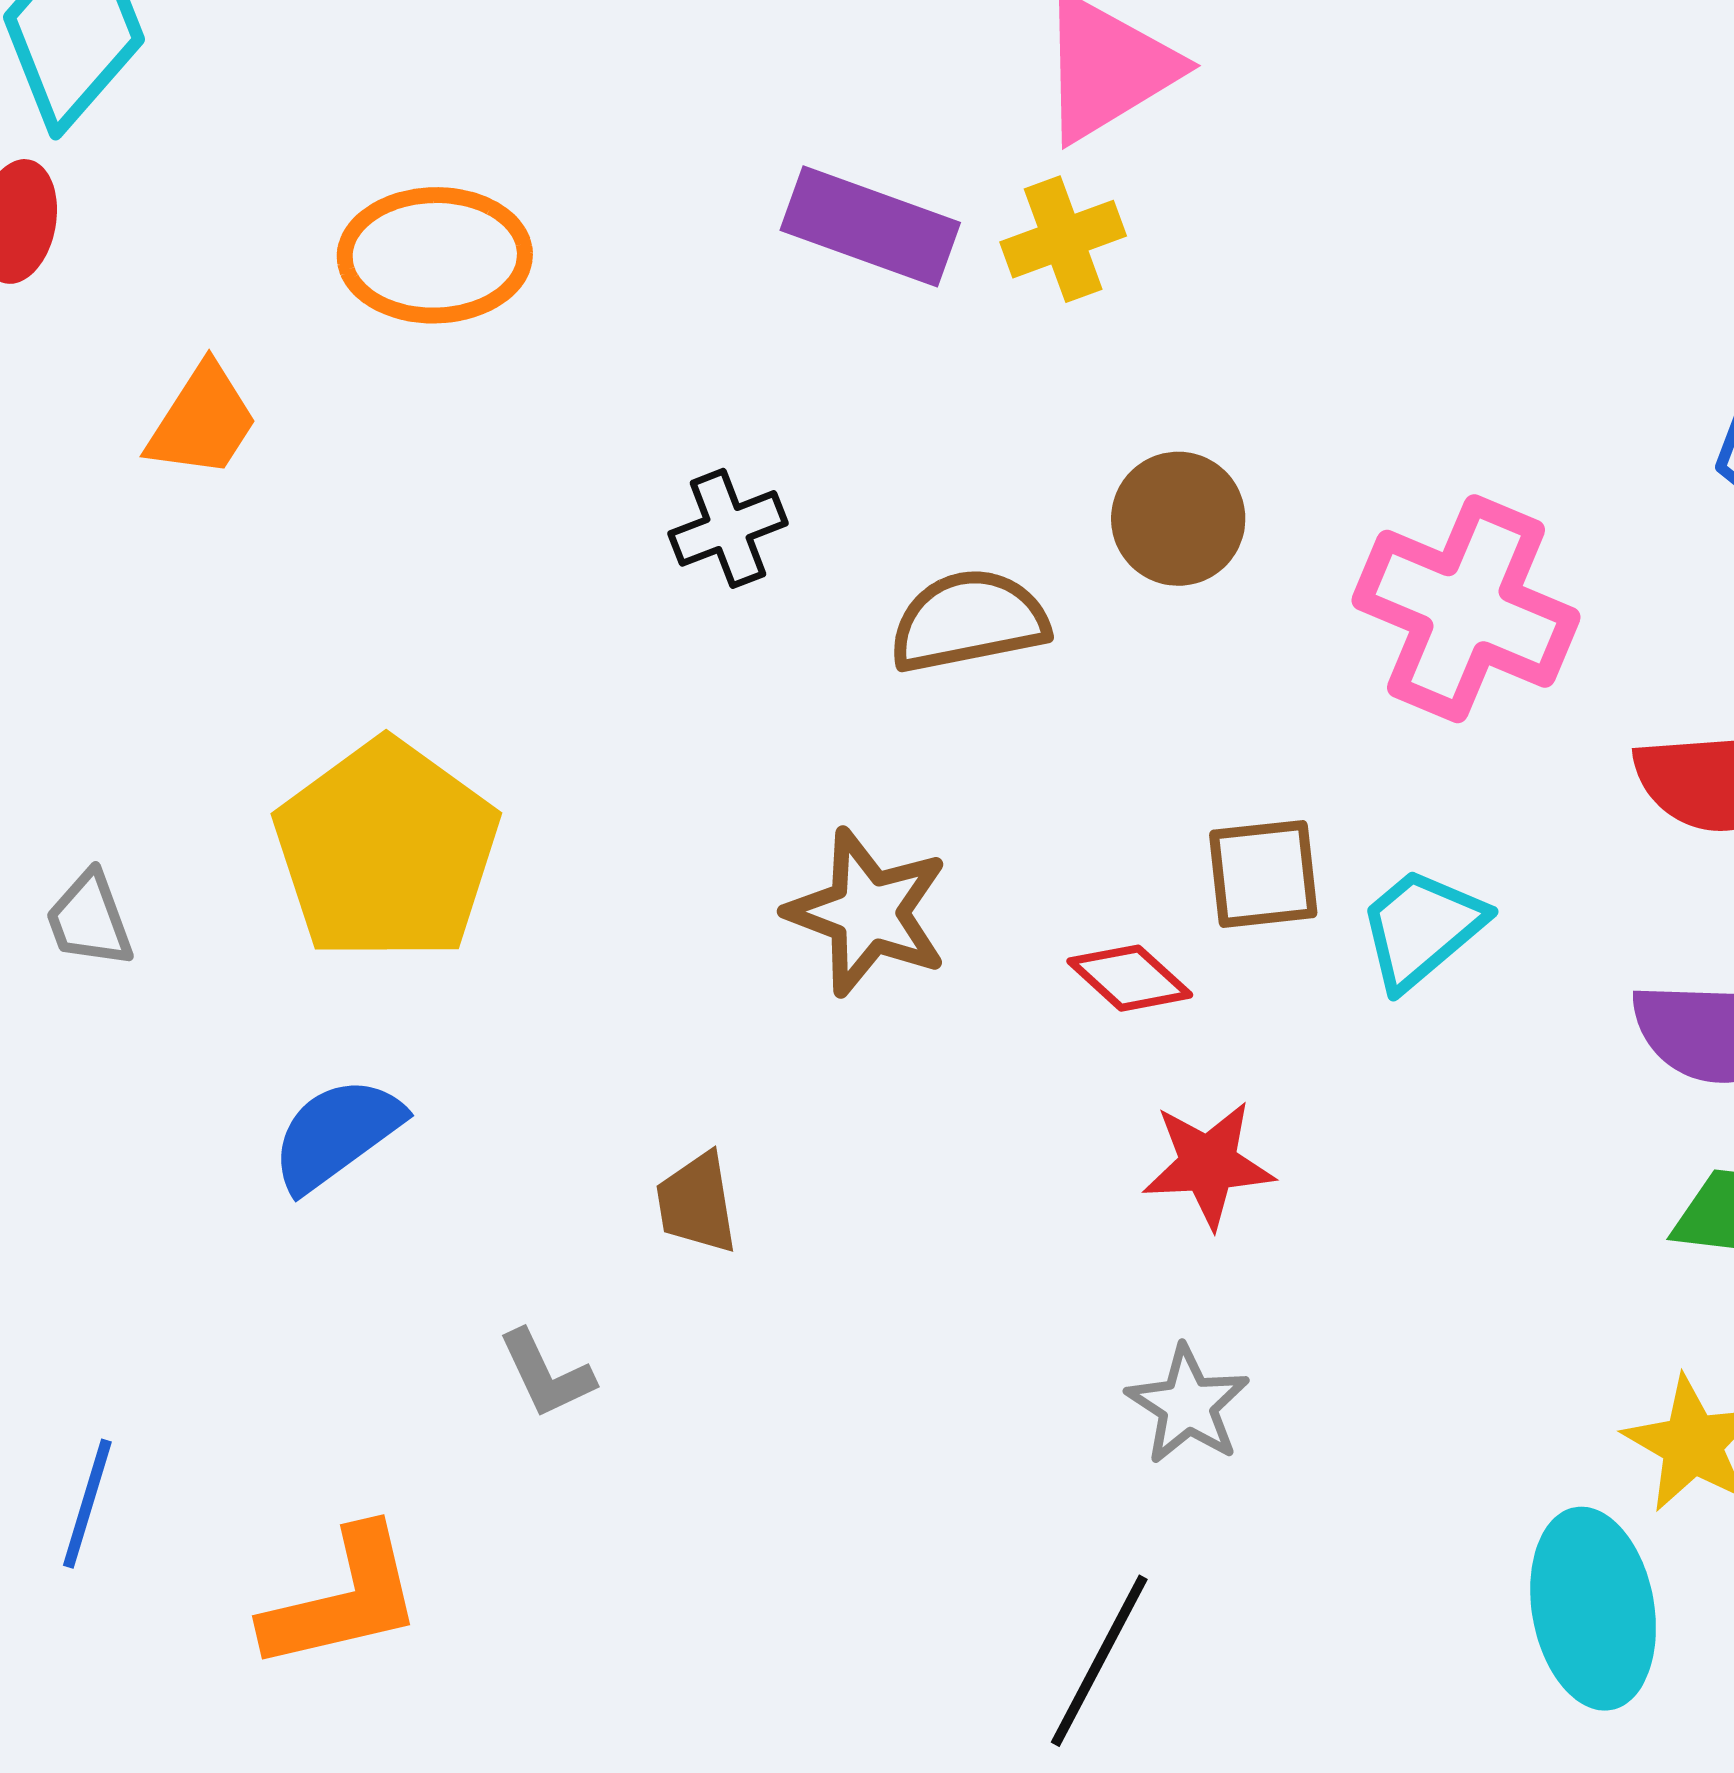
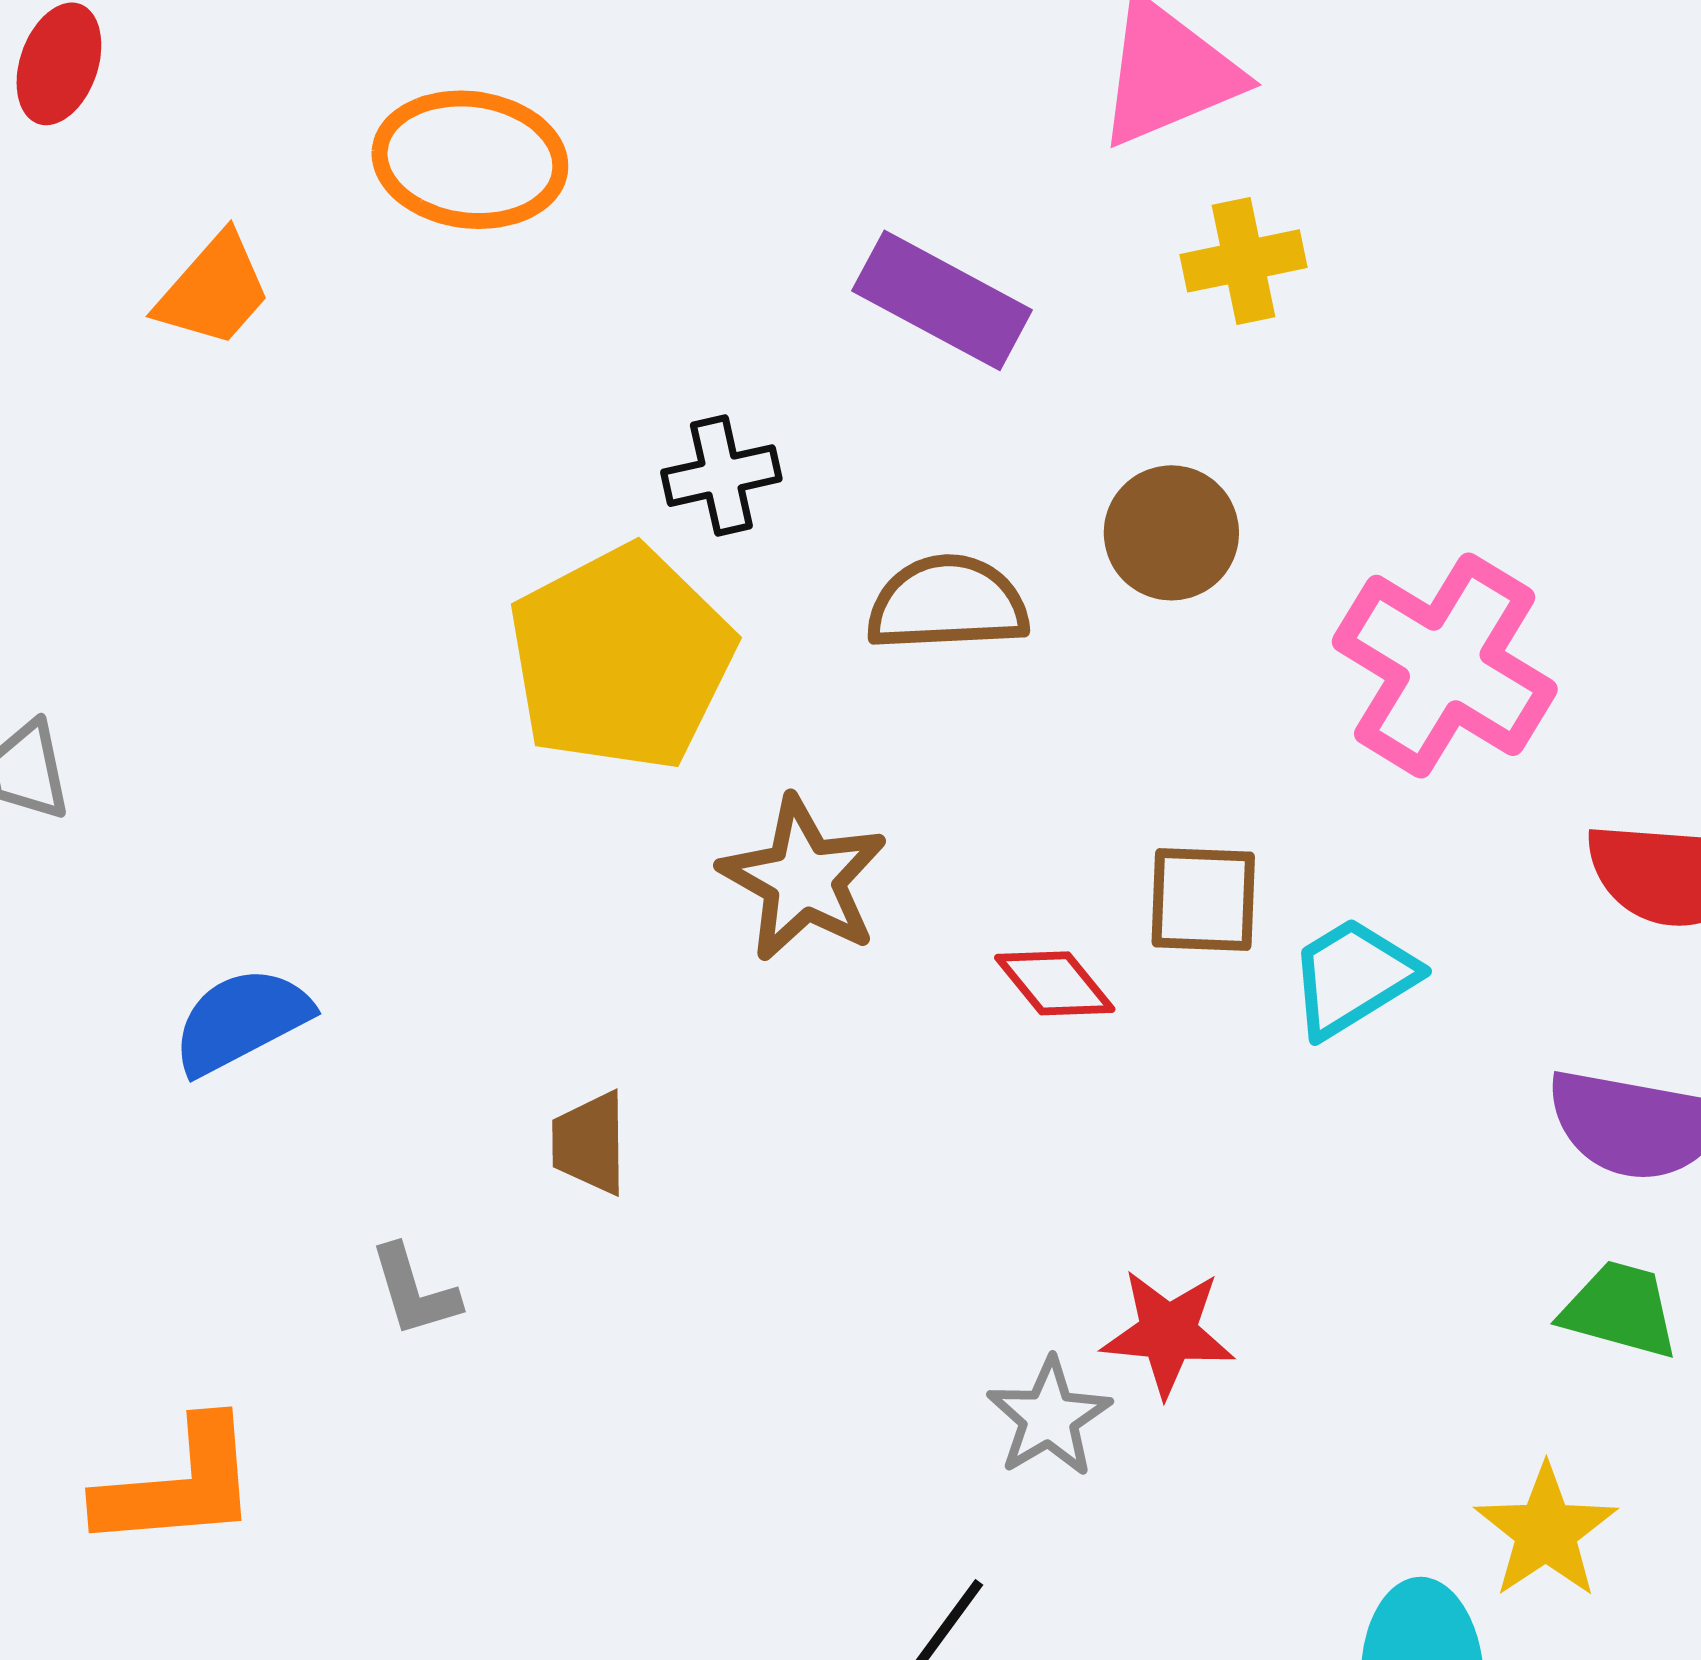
purple rectangle: (870, 226) -> (942, 300), moved
yellow cross: (1063, 239) -> (1244, 261), moved
yellow pentagon: (386, 851) -> (621, 658), moved
red star: (1208, 1164) -> (1168, 1333), moved

